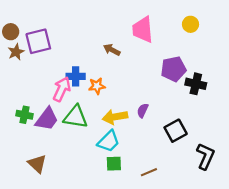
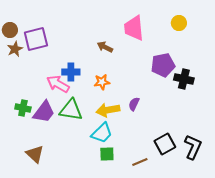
orange star: (97, 86) -> (102, 82), moved
pink arrow: (62, 89) -> (58, 84), turned -85
black square: (176, 131) -> (165, 144), moved

